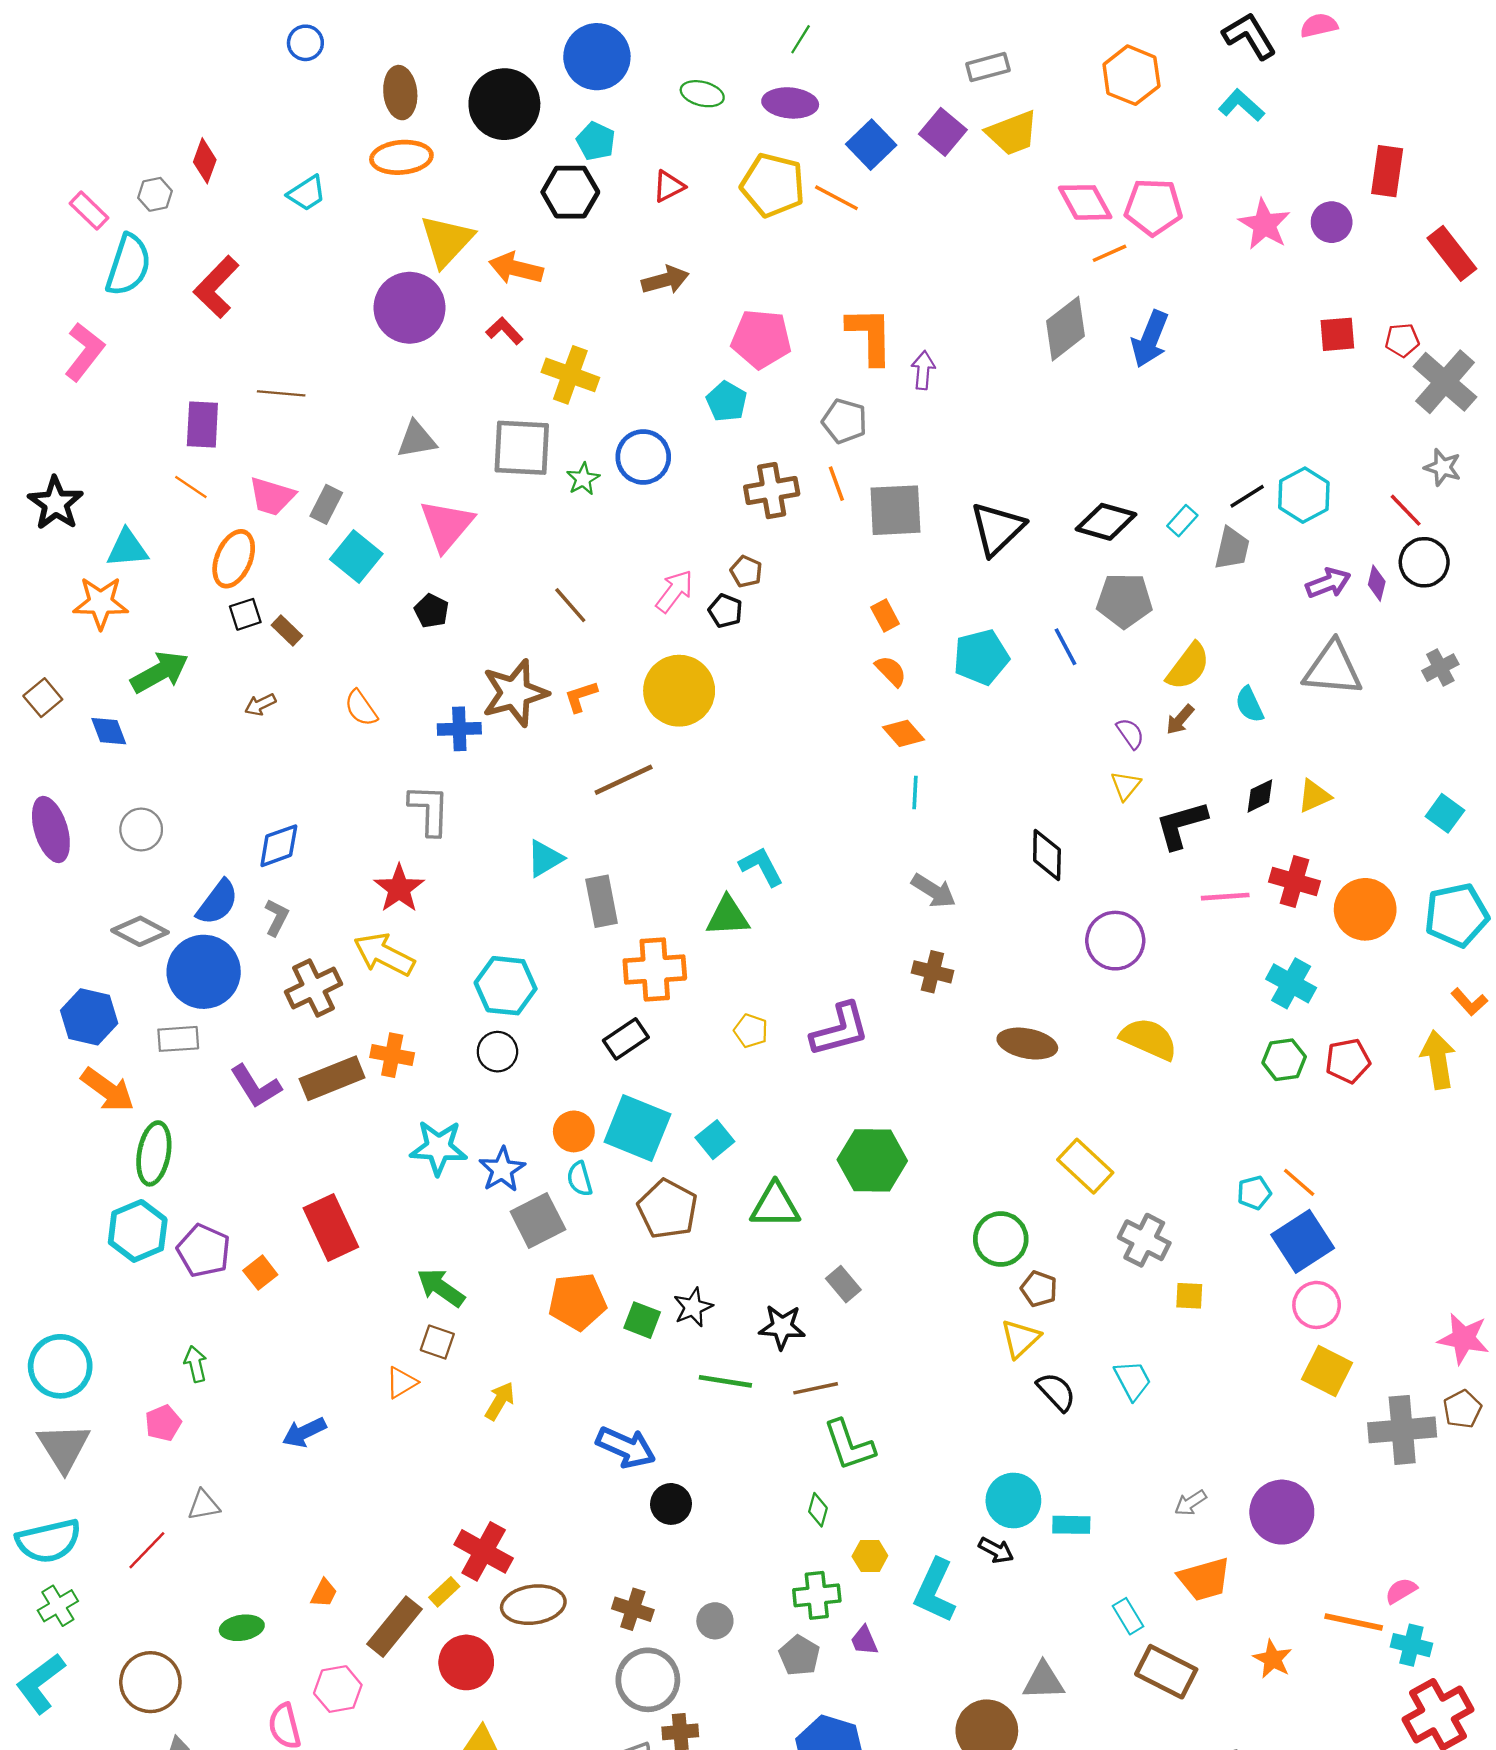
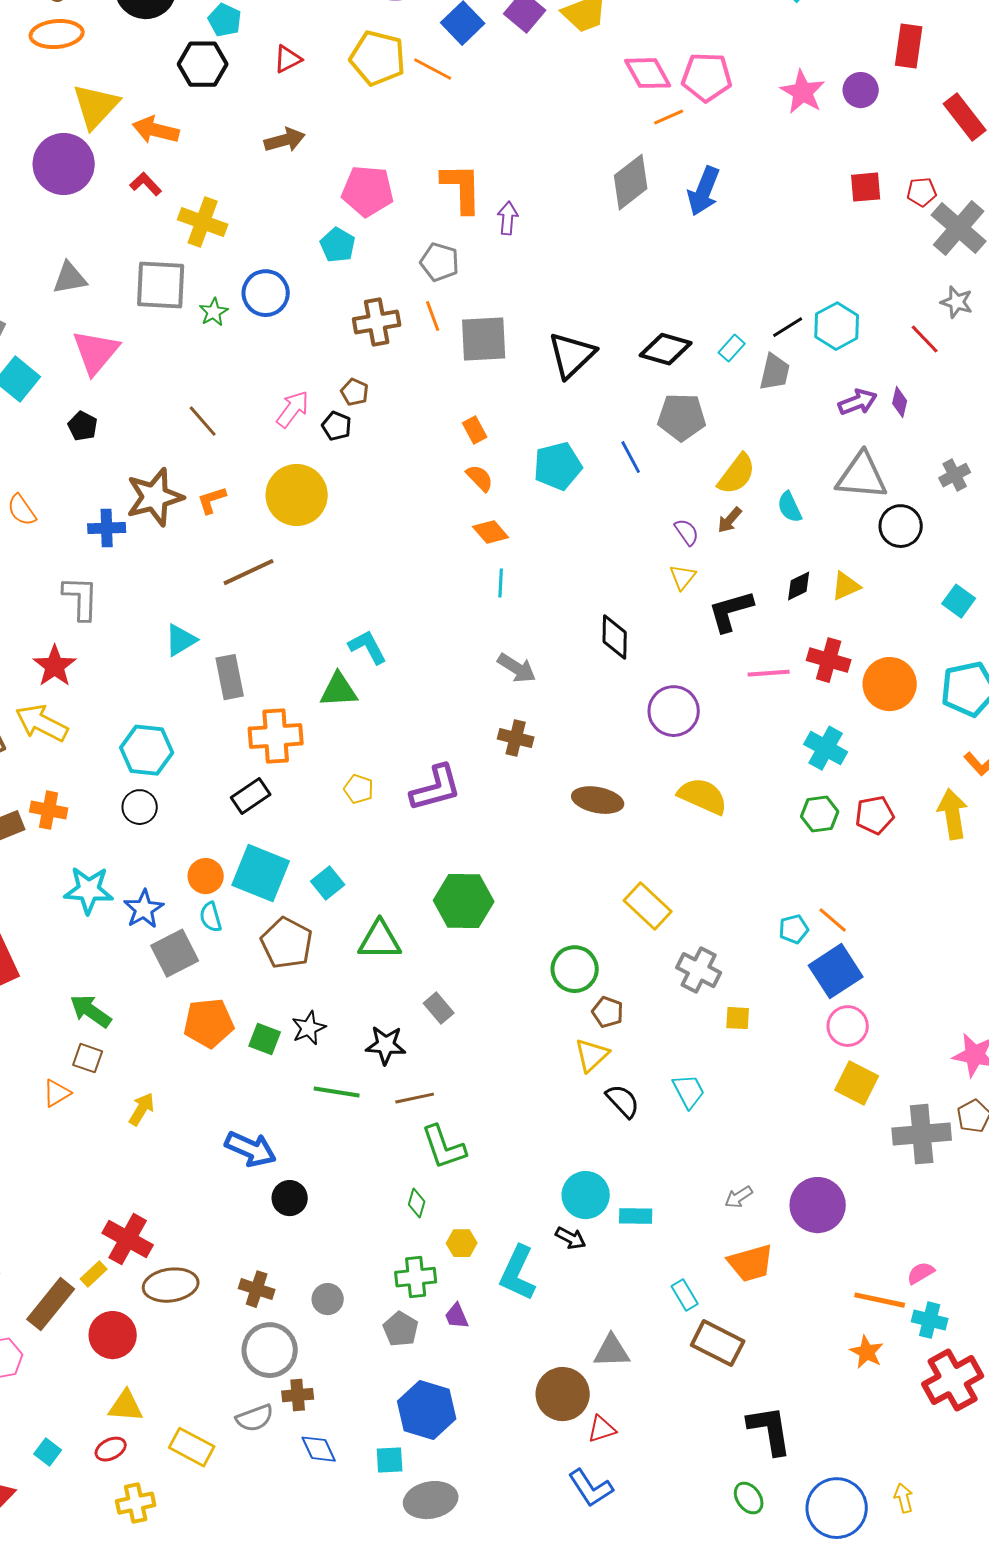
black circle: (1424, 562) -> (901, 526), moved
orange star: (1273, 1659) -> (867, 1352), moved

